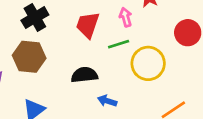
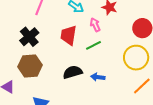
yellow circle: (148, 63) -> (136, 58), moved
blue arrow: (107, 101) -> (98, 77), moved

